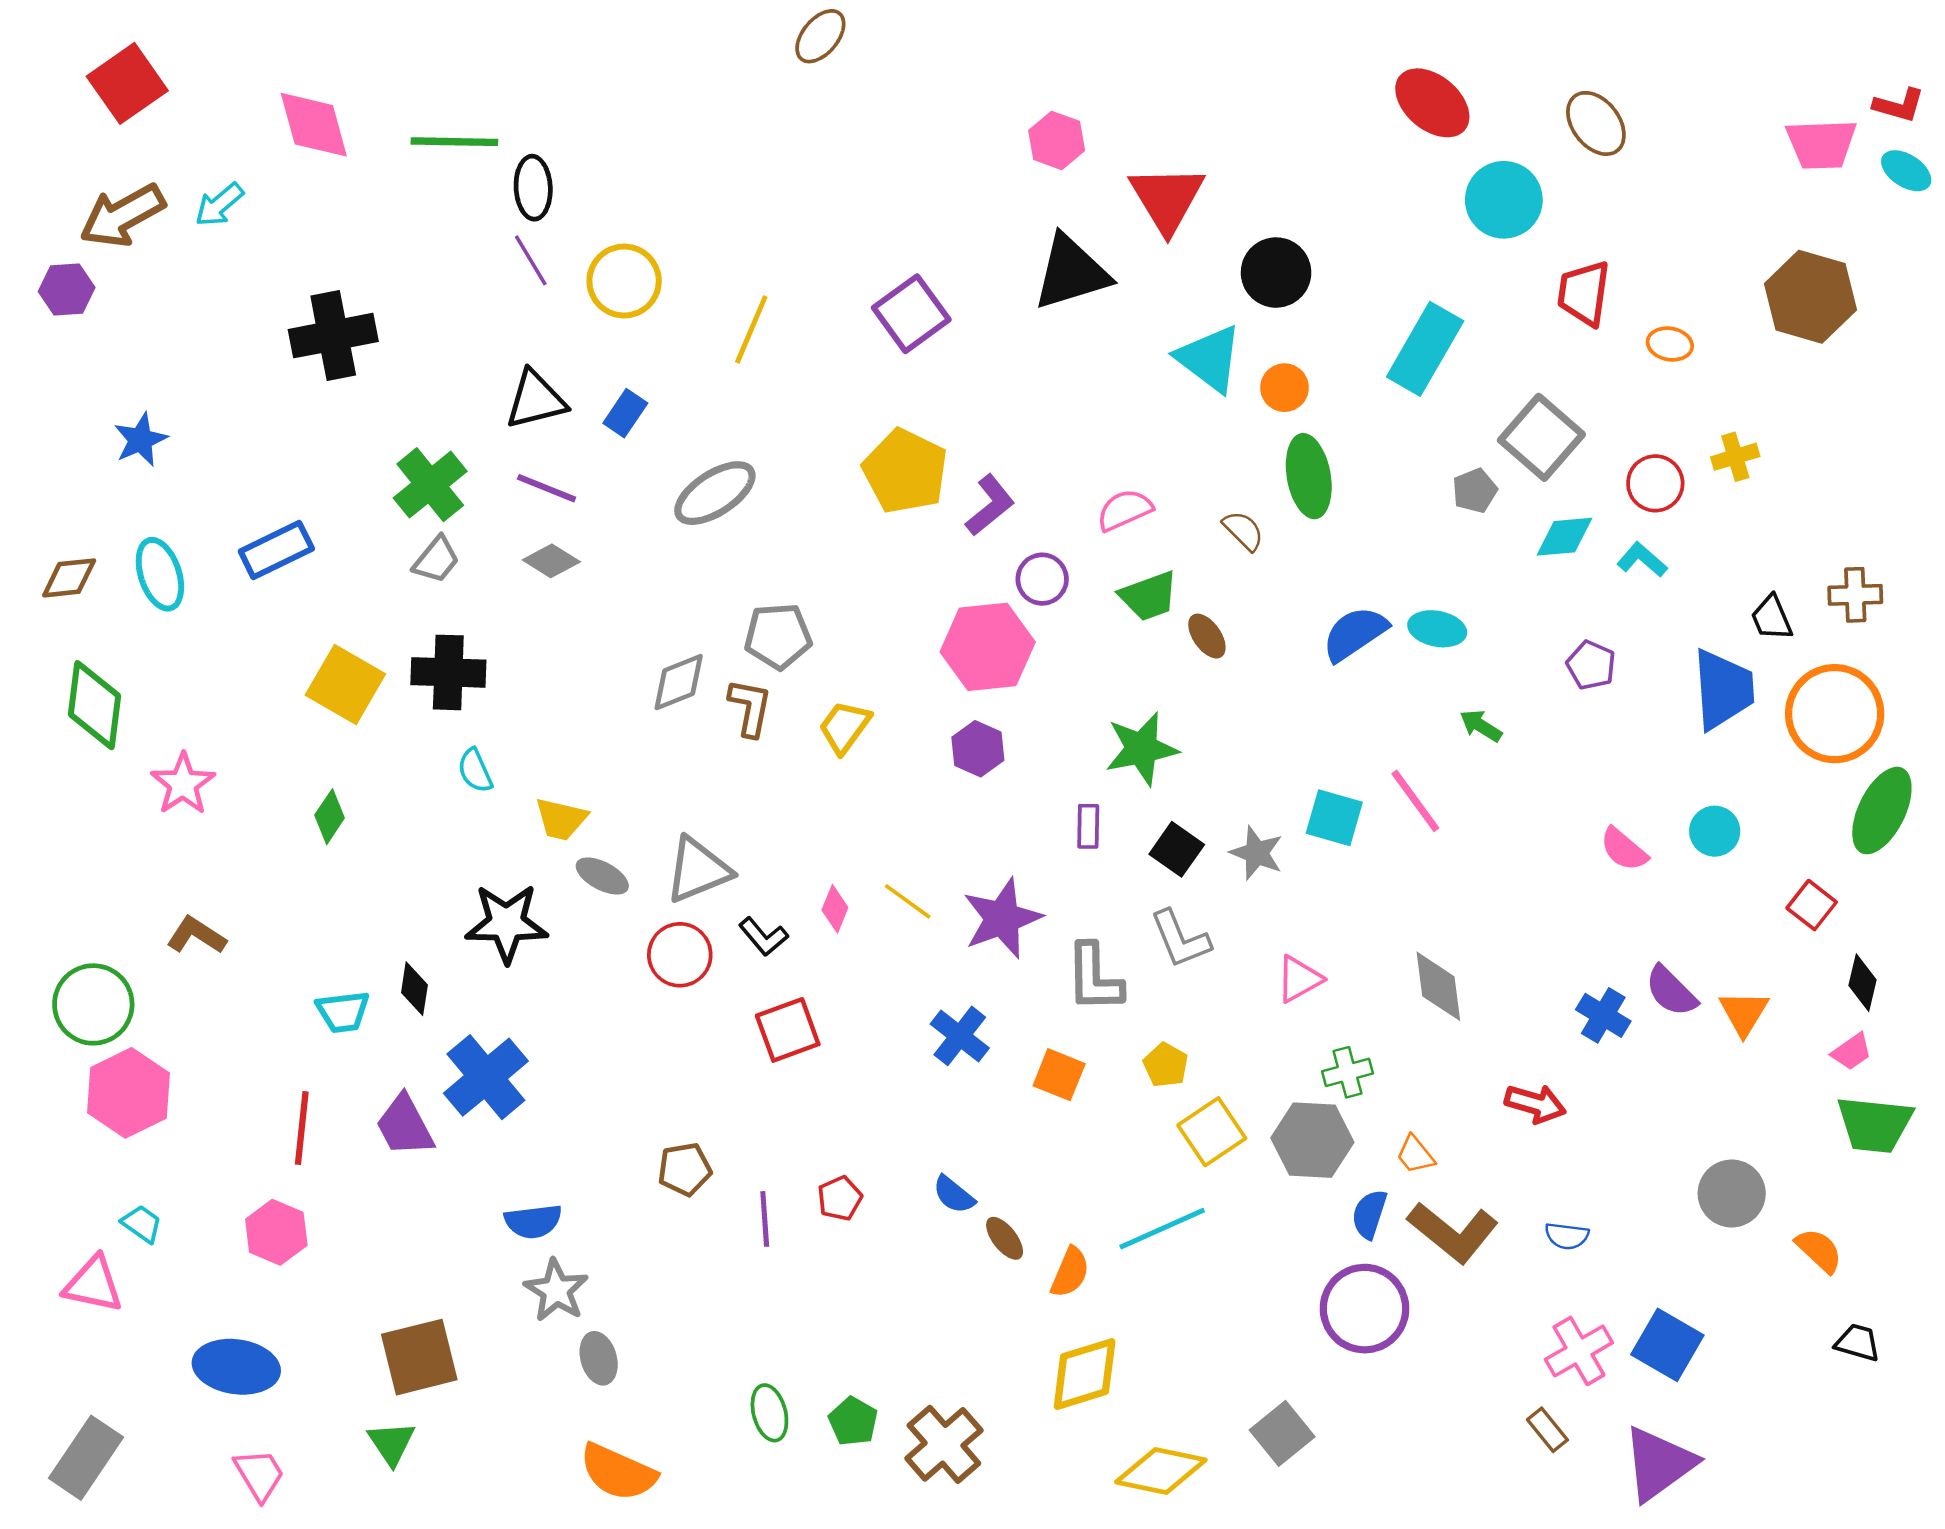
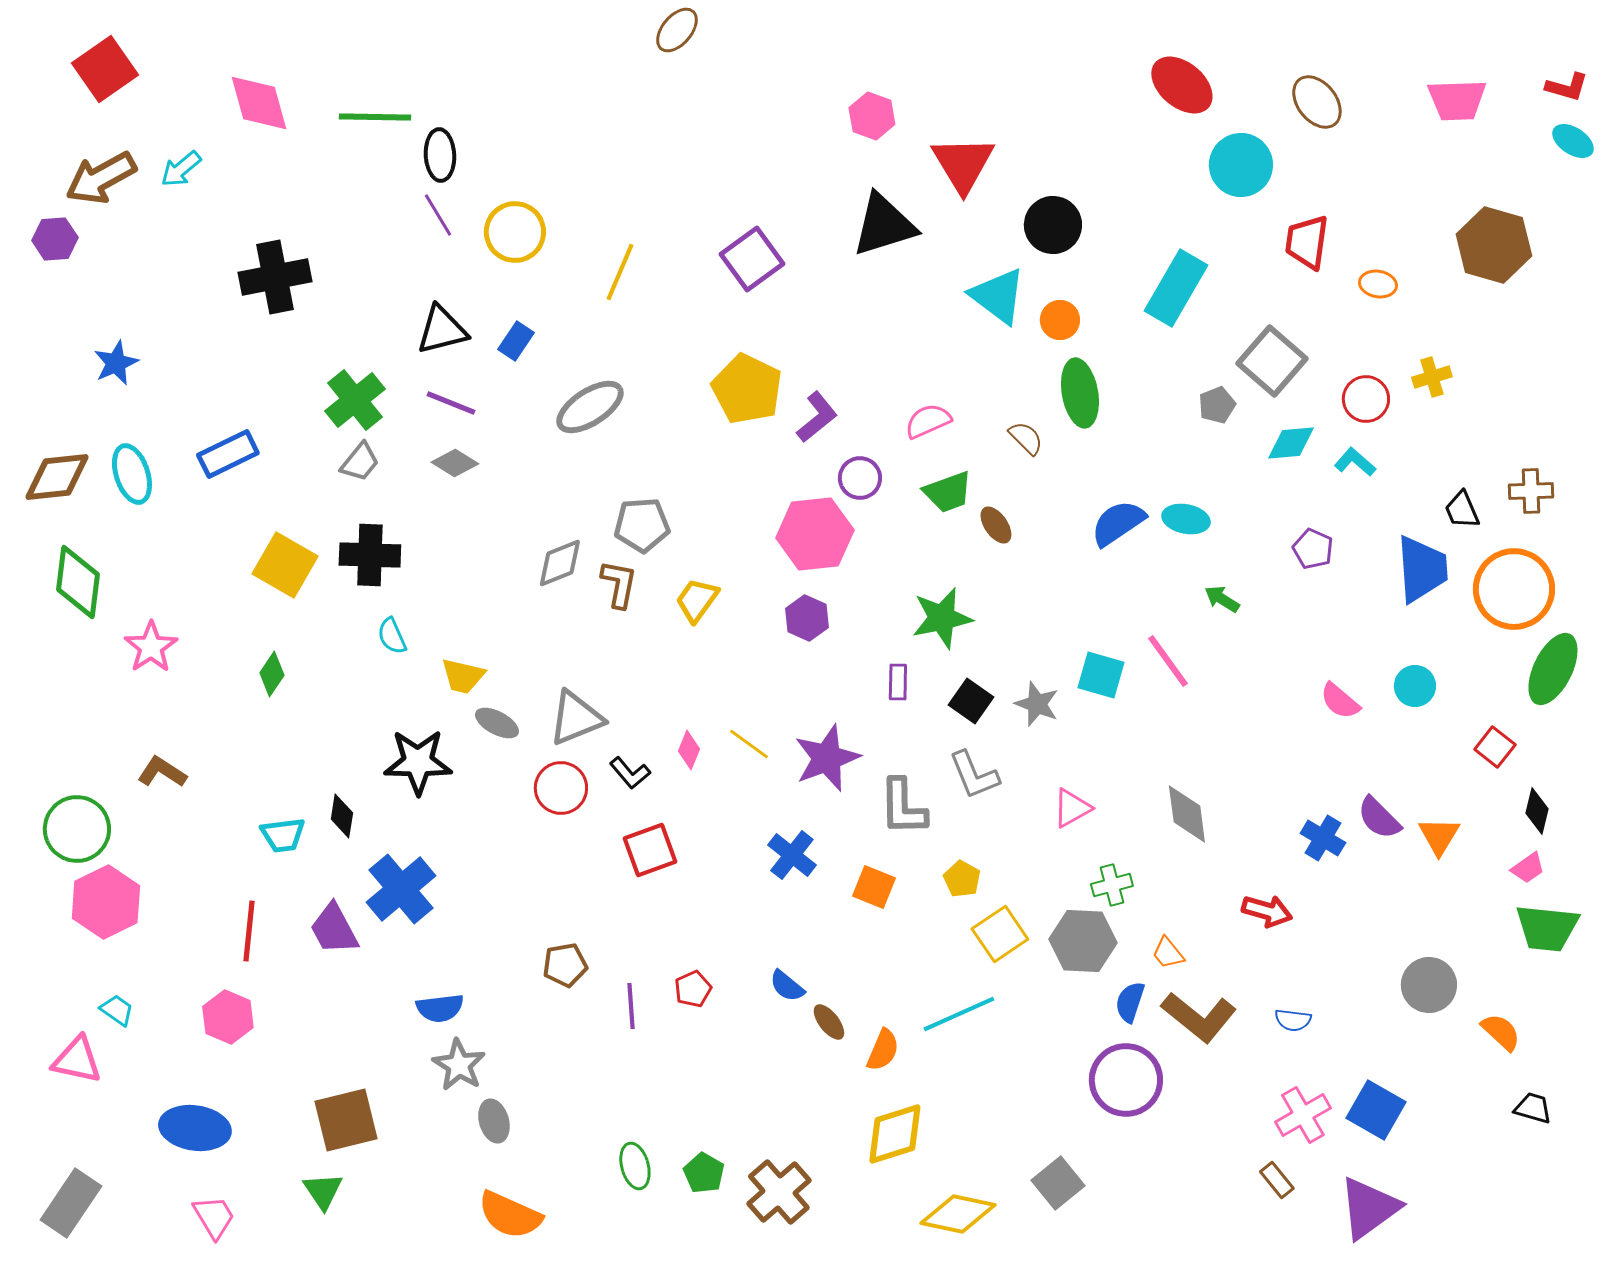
pink trapezoid: (1821, 144) -> (1457, 100), moved
brown diamond: (69, 578) -> (57, 477), size x1.4

